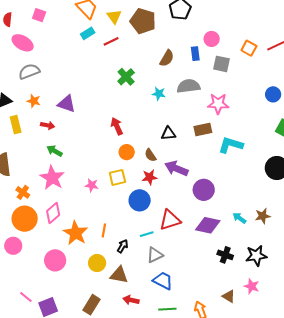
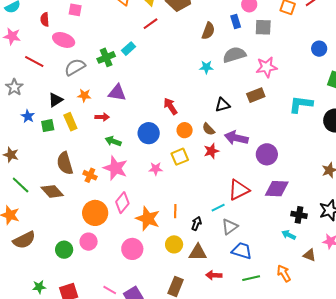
cyan rectangle: (88, 33) -> (128, 49), moved
green cross: (126, 77) -> (106, 57), moved, turned 30
cyan L-shape: (231, 145) -> (301, 104), moved
orange cross: (23, 192) -> (90, 175), moved
blue circle: (140, 200) -> (149, 133), moved
cyan arrow: (239, 218) -> (289, 235), moved

